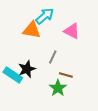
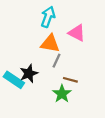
cyan arrow: (45, 16) -> (48, 17), turned -30
orange triangle: (32, 30) -> (50, 44), moved

